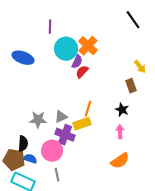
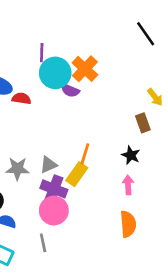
purple line: (50, 27) -> (42, 53), moved
purple semicircle: (77, 62) -> (70, 90), turned 88
red semicircle: (82, 72) -> (21, 99), moved, turned 56
yellow rectangle: (82, 124) -> (77, 174), turned -36
pink circle: (52, 151) -> (54, 211), moved
orange semicircle: (120, 161) -> (128, 224), turned -60

